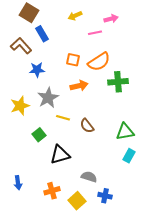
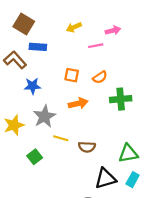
blue rectangle: (42, 34) -> (38, 47), turned -56
orange semicircle: (99, 62) -> (100, 77), size x0.6
brown semicircle: (87, 126) -> (87, 147), turned -49
black triangle: (60, 155) -> (105, 178), moved

